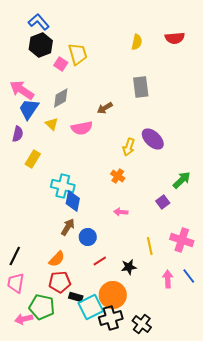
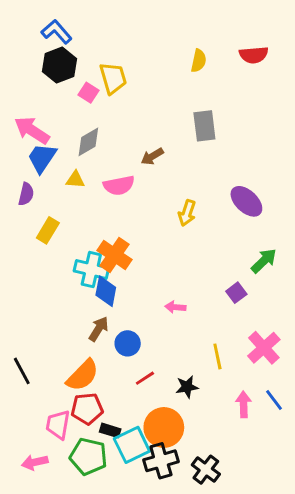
yellow triangle: (52, 124) -> (75, 180), turned -40
purple ellipse: (153, 139) -> (246, 201), moved
orange cross: (118, 176) -> (115, 255), moved, size x1.6
pink cross: (182, 240) -> (264, 348), turned 30
black line: (15, 256) -> (22, 371), turned -54
orange semicircle: (57, 259) -> (83, 375), size x1.4
pink trapezoid: (16, 283) -> (58, 425), moved
green pentagon: (42, 307) -> (88, 456), moved

